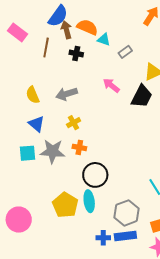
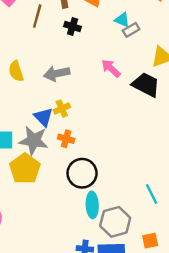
cyan triangle: (104, 40) -> (122, 20), moved
black trapezoid: (142, 96) -> (146, 85), turned -95
blue triangle: (37, 124) -> (43, 117), moved
cyan ellipse: (89, 201) -> (92, 205), moved
yellow pentagon: (65, 205) -> (25, 169), moved

